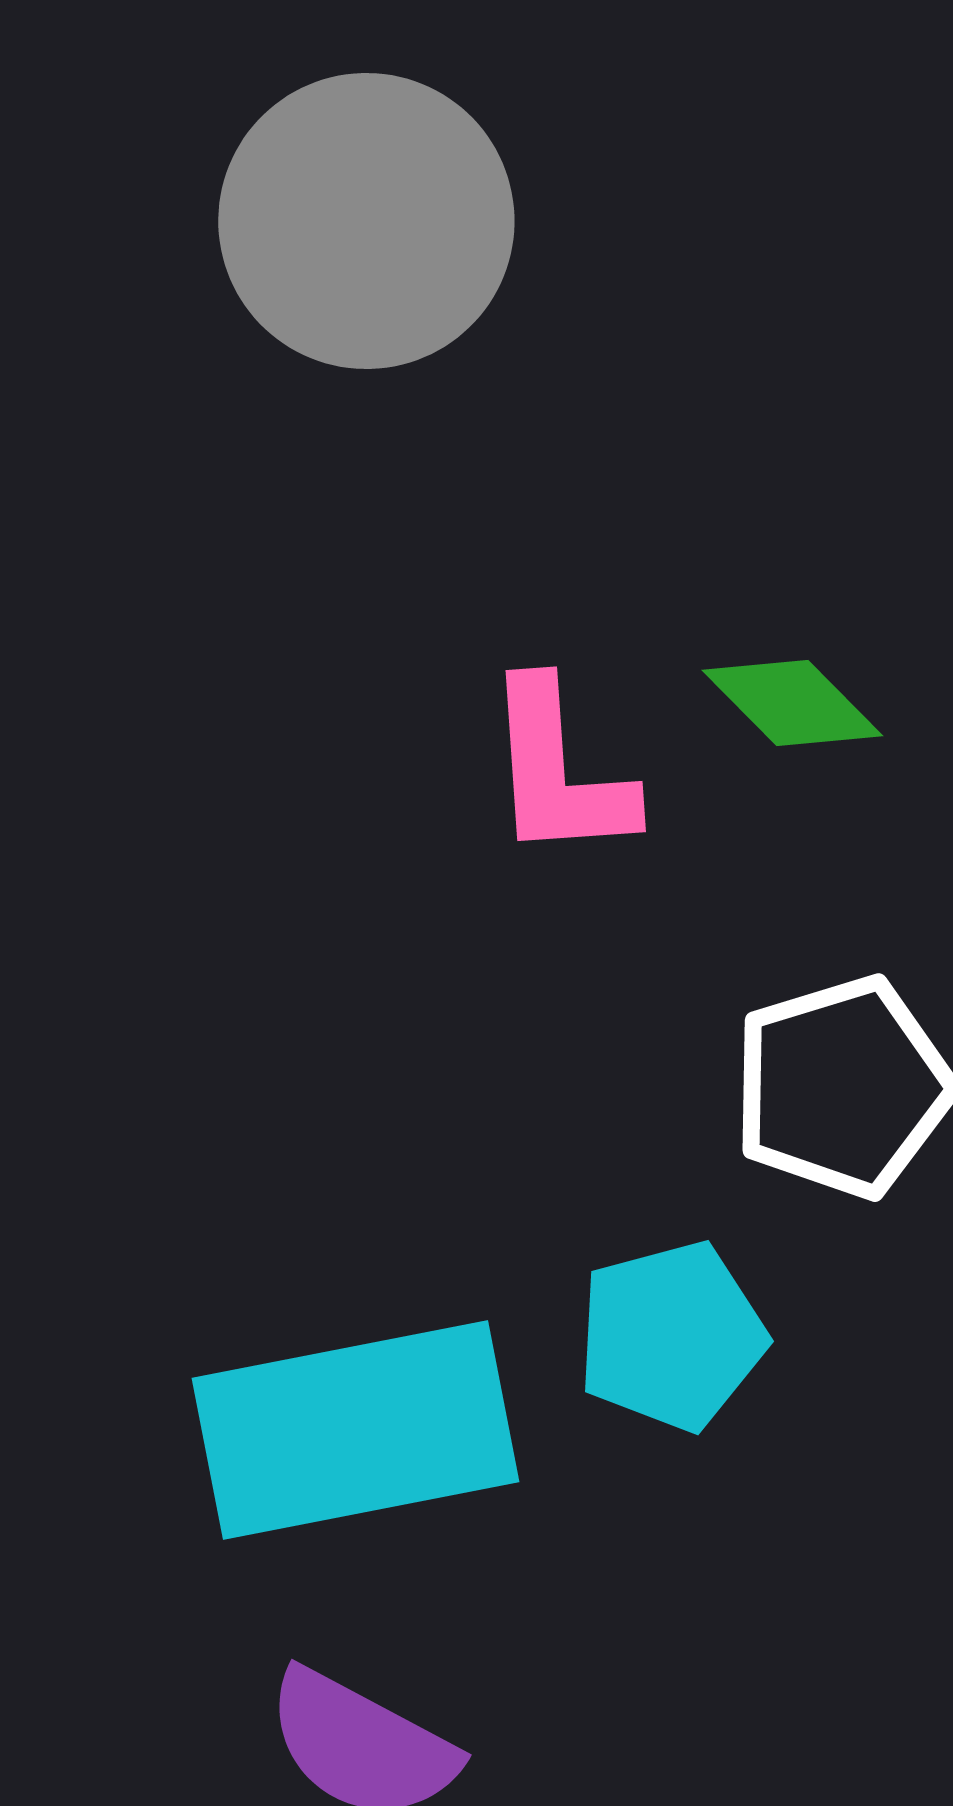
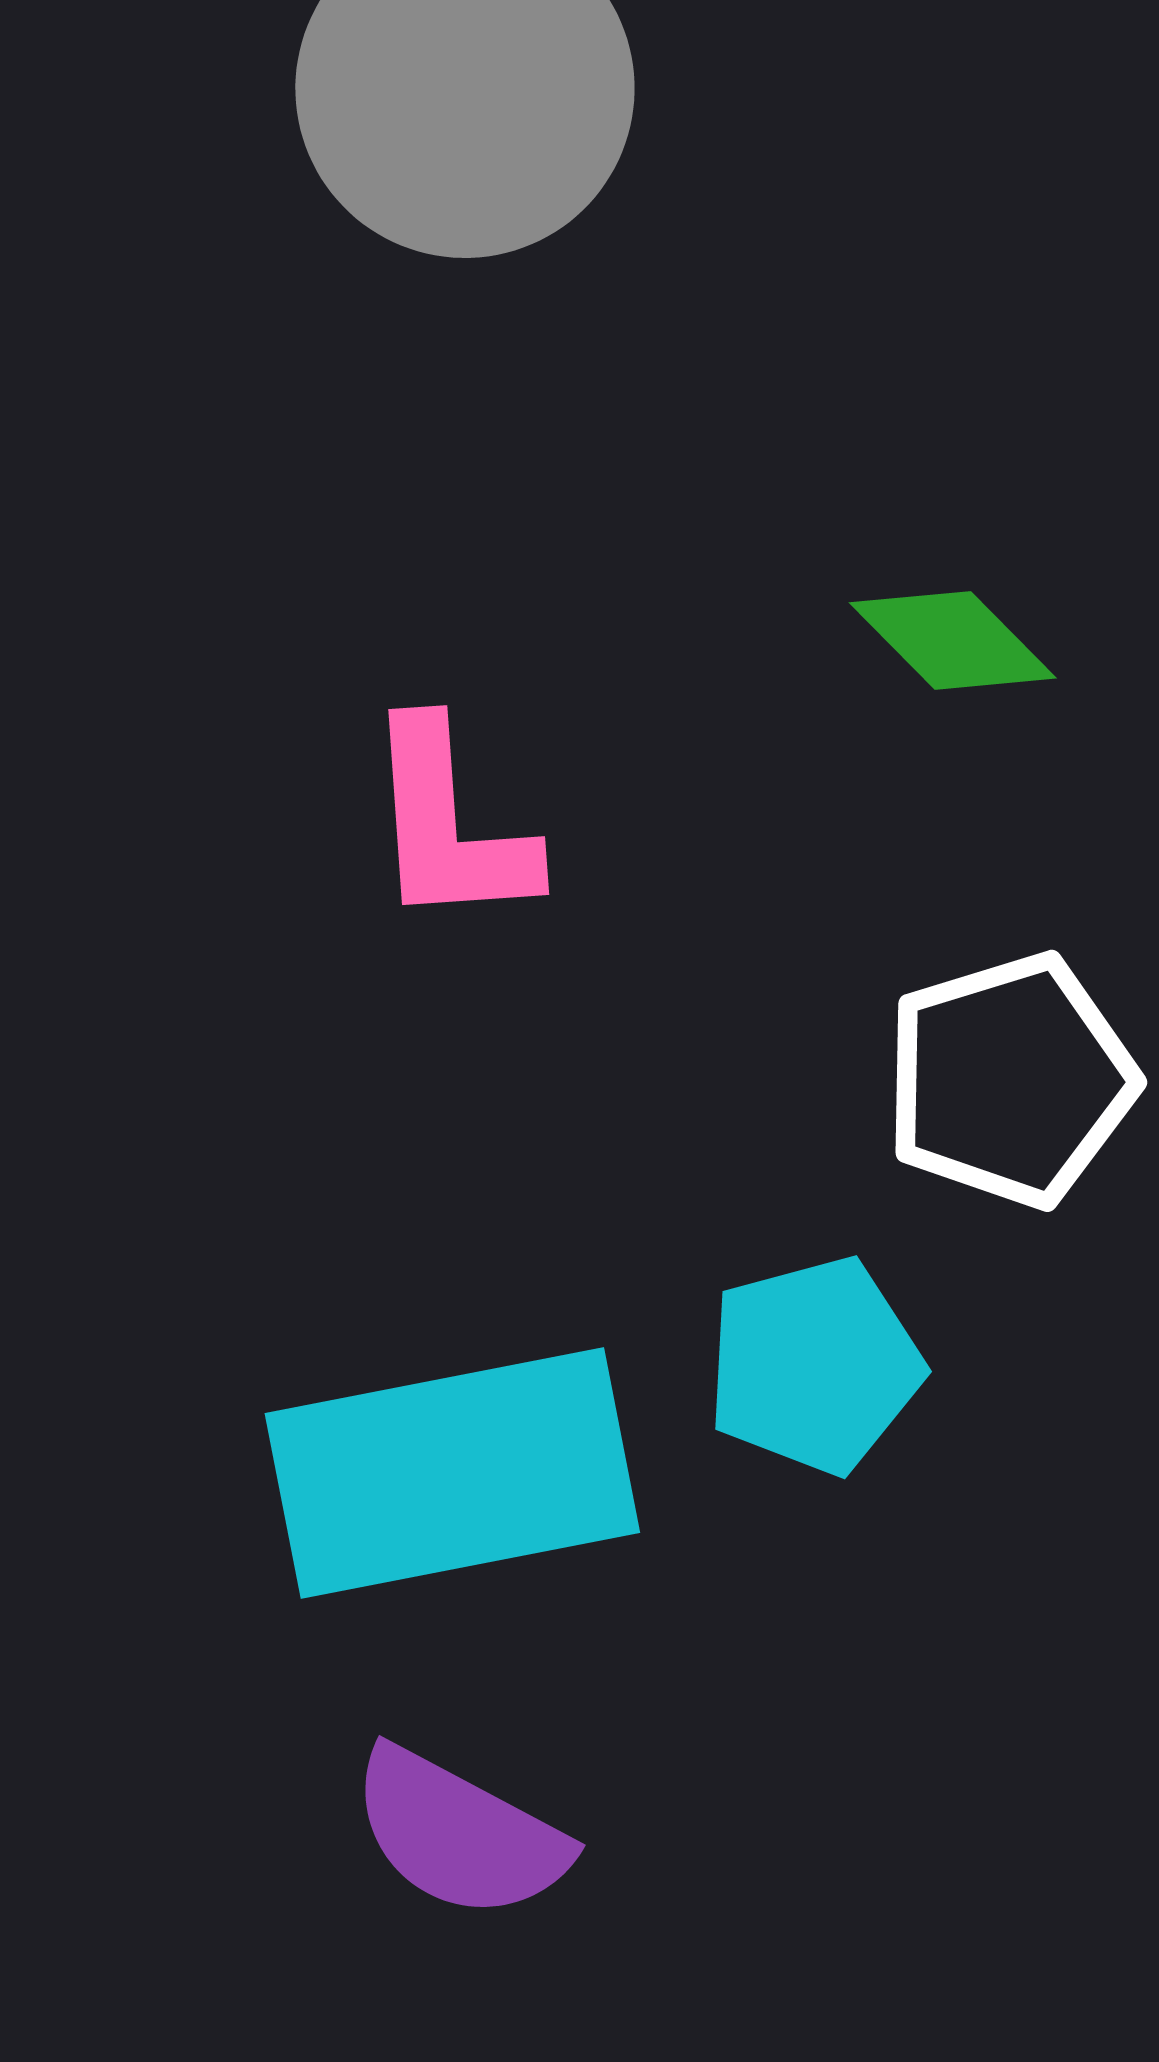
pink L-shape: (558, 771) -> (449, 825), moved

